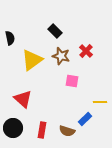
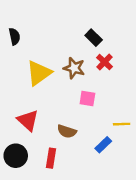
black rectangle: (55, 31) -> (94, 38), moved
black semicircle: (10, 38) -> (14, 36), moved
brown semicircle: (67, 131) -> (67, 131), moved

